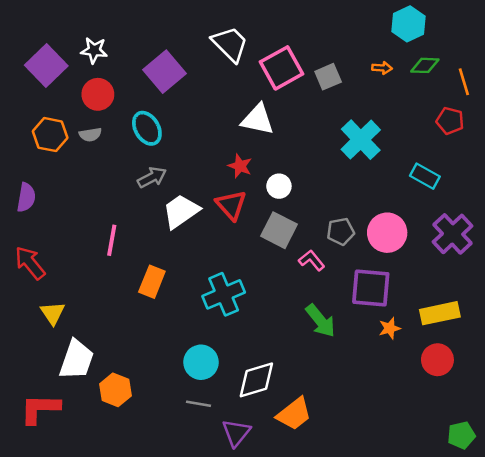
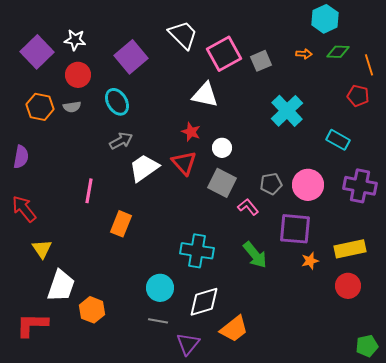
purple cross: (453, 234) -> (360, 186), turned -36
cyan cross: (224, 294) -> (197, 251), moved, turned 32

